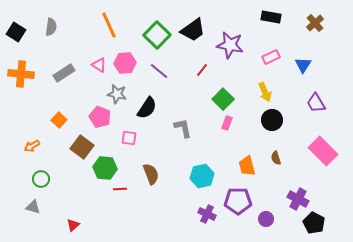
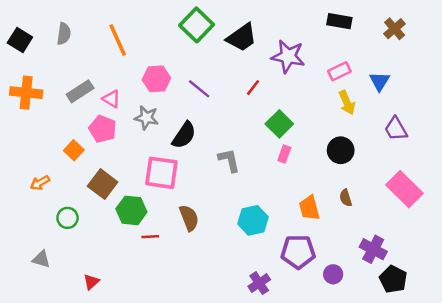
orange line: (109, 25) -> (118, 40), moved
green square: (157, 35) -> (197, 25), moved
pink triangle: (99, 65) -> (111, 99), moved
yellow arrow: (265, 92) -> (347, 103), moved
pink pentagon: (100, 117) -> (103, 129), moved
pink square: (129, 138) -> (161, 173), size x1.8
green circle: (41, 179) -> (68, 218), moved
purple cross: (207, 214) -> (259, 283), moved, turned 30

